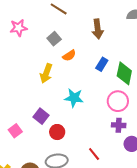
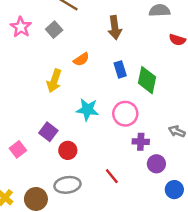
pink star: (19, 28) -> (21, 27), turned -30
gray square: (54, 39) -> (54, 30), moved
blue rectangle: (102, 64) -> (120, 69), turned -48
pink circle: (118, 101) -> (125, 114), moved

